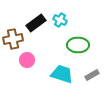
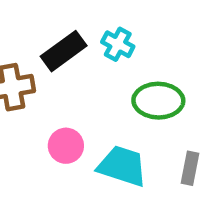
pink circle: (27, 60) -> (66, 146), moved
gray rectangle: (92, 75) -> (190, 168), turned -48

